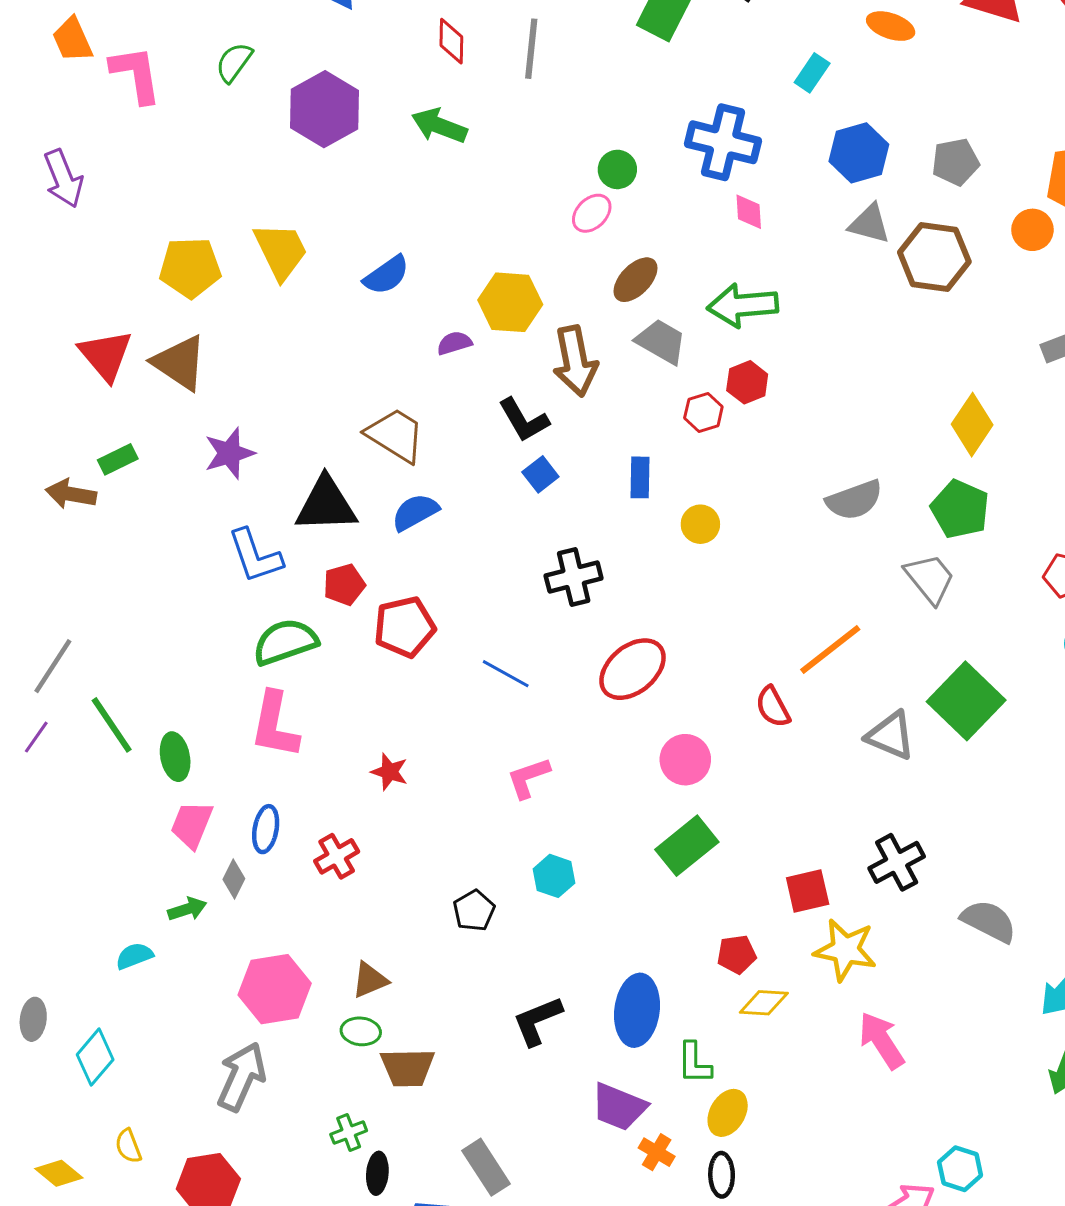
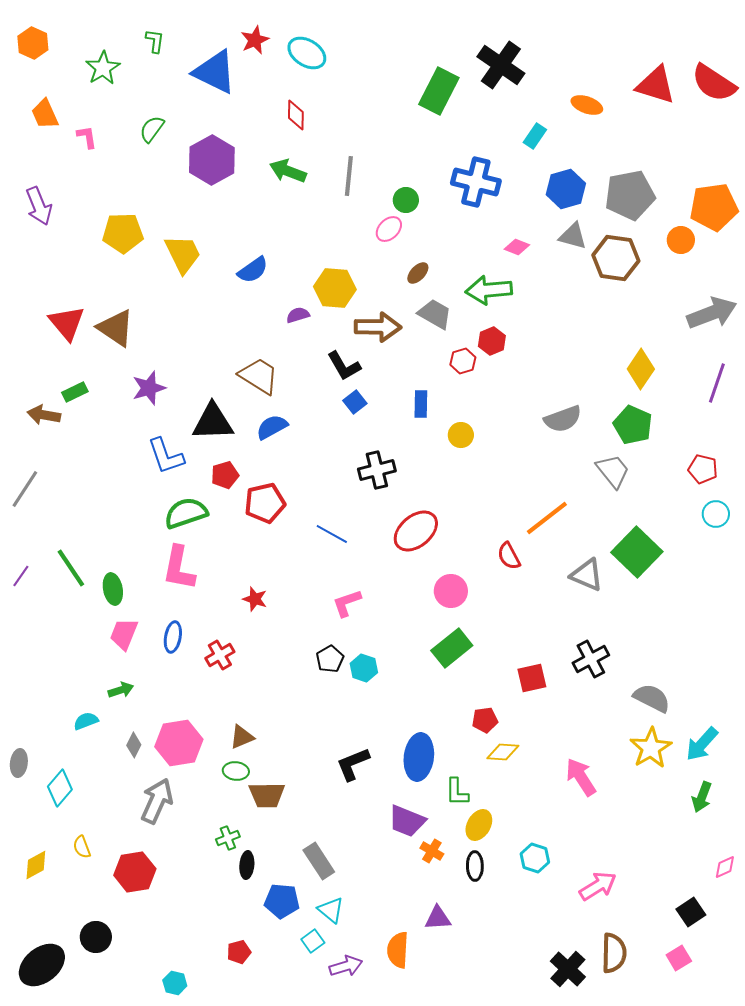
gray line: (531, 49) -> (349, 176), moved
pink L-shape: (136, 74) -> (87, 137), size x0.6
gray pentagon: (956, 162) -> (630, 195), size x1.6
pink diamond: (749, 212) -> (517, 247), moved, turned -65
yellow pentagon: (190, 268) -> (123, 233), moved
brown ellipse: (635, 280) -> (418, 273), size x0.7
brown arrow: (575, 361) -> (378, 327), turned -78
gray line: (53, 666) -> (25, 489), moved
gray diamond: (234, 879) -> (134, 745), moved
black pentagon: (474, 911) -> (330, 659), moved
yellow star: (845, 950) -> (651, 748), moved, turned 30
cyan hexagon: (960, 1169) -> (535, 858), moved
yellow diamond: (59, 1173) -> (36, 865), turned -68

